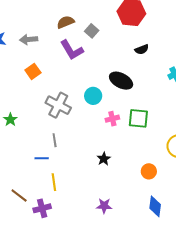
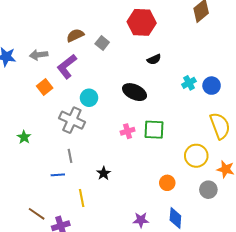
purple L-shape: (72, 50) -> (67, 66), moved, turned 85
cyan circle: (93, 96) -> (89, 98), moved
black star: (104, 159) -> (104, 173), moved
yellow line: (54, 182) -> (82, 198), moved
purple star: (104, 206) -> (141, 220), moved

